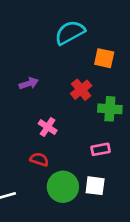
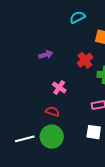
cyan semicircle: (70, 33) -> (77, 17), size x0.7
green circle: (63, 187) -> (52, 137), moved

